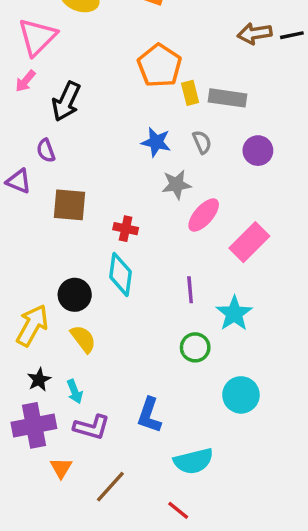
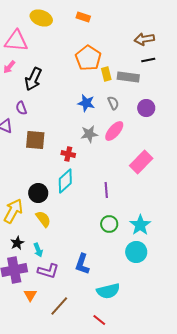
black line: (292, 35) -> (148, 60), moved
pink triangle: (37, 37) -> (16, 41), turned 50
gray star: (176, 184) -> (89, 134), moved
pink ellipse: (204, 215) -> (114, 131), moved
cyan diamond: (120, 274) -> (65, 181), turned 40
cyan star: (234, 313) -> (140, 225), moved

